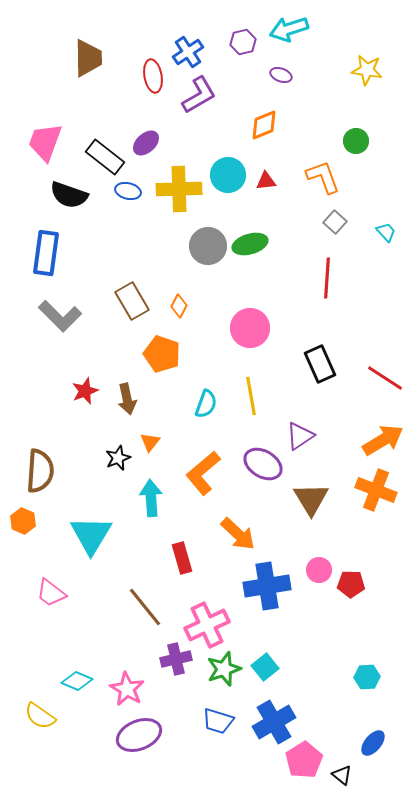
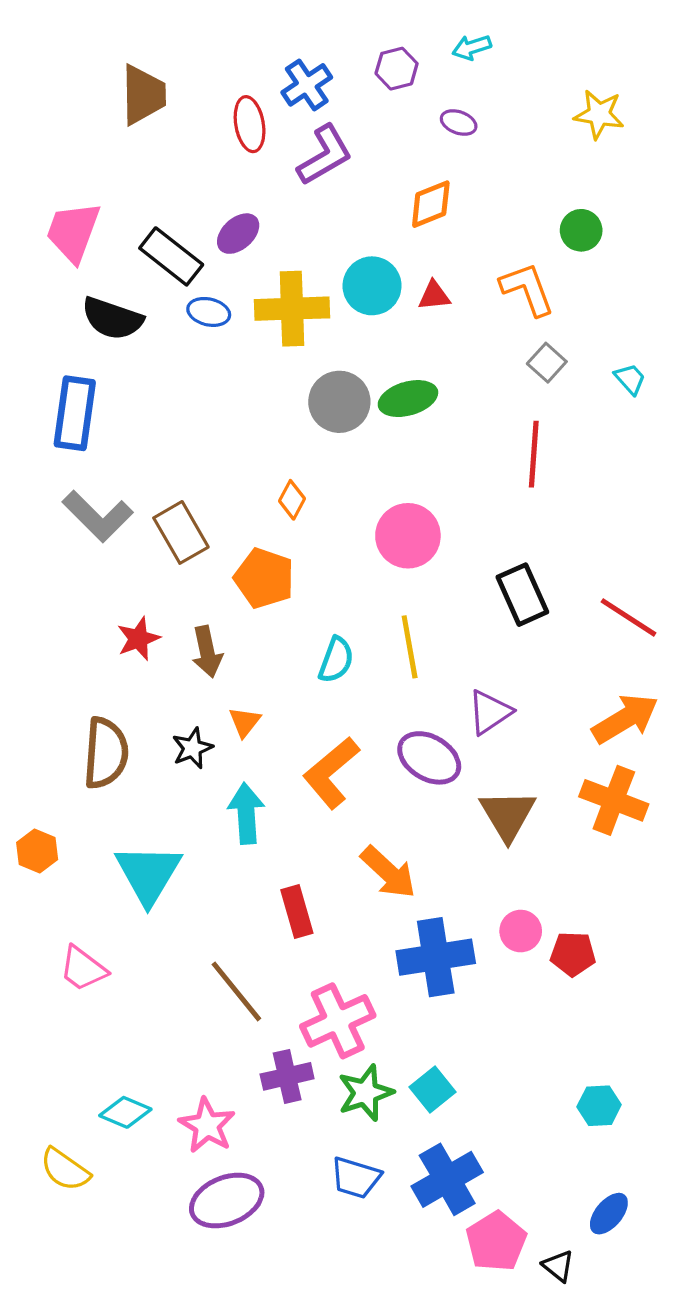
cyan arrow: (289, 29) -> (472, 47), size x0.6
brown rectangle: (132, 301) -> (181, 532), moved
brown semicircle: (40, 471) -> (106, 753), moved

